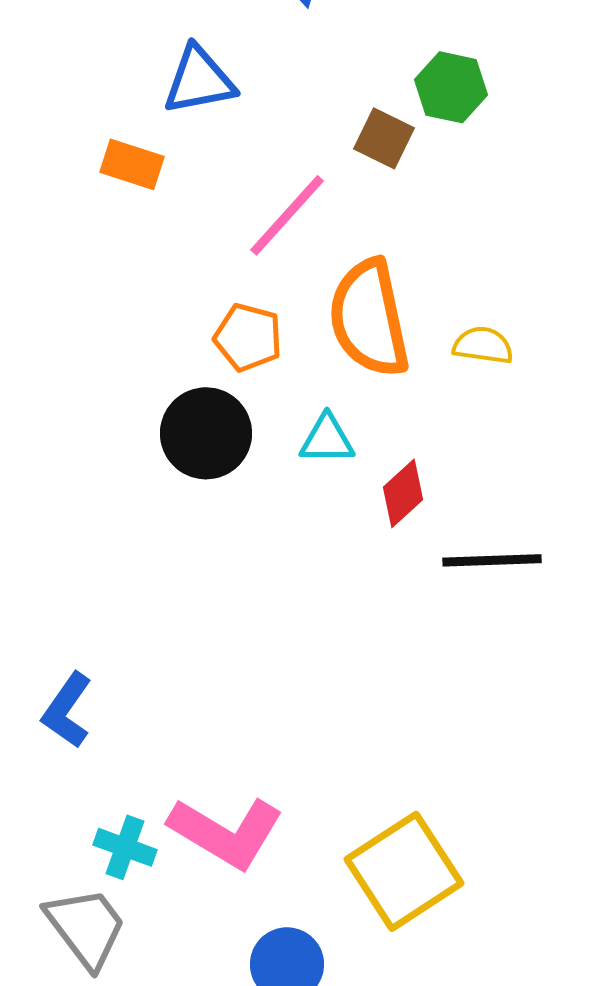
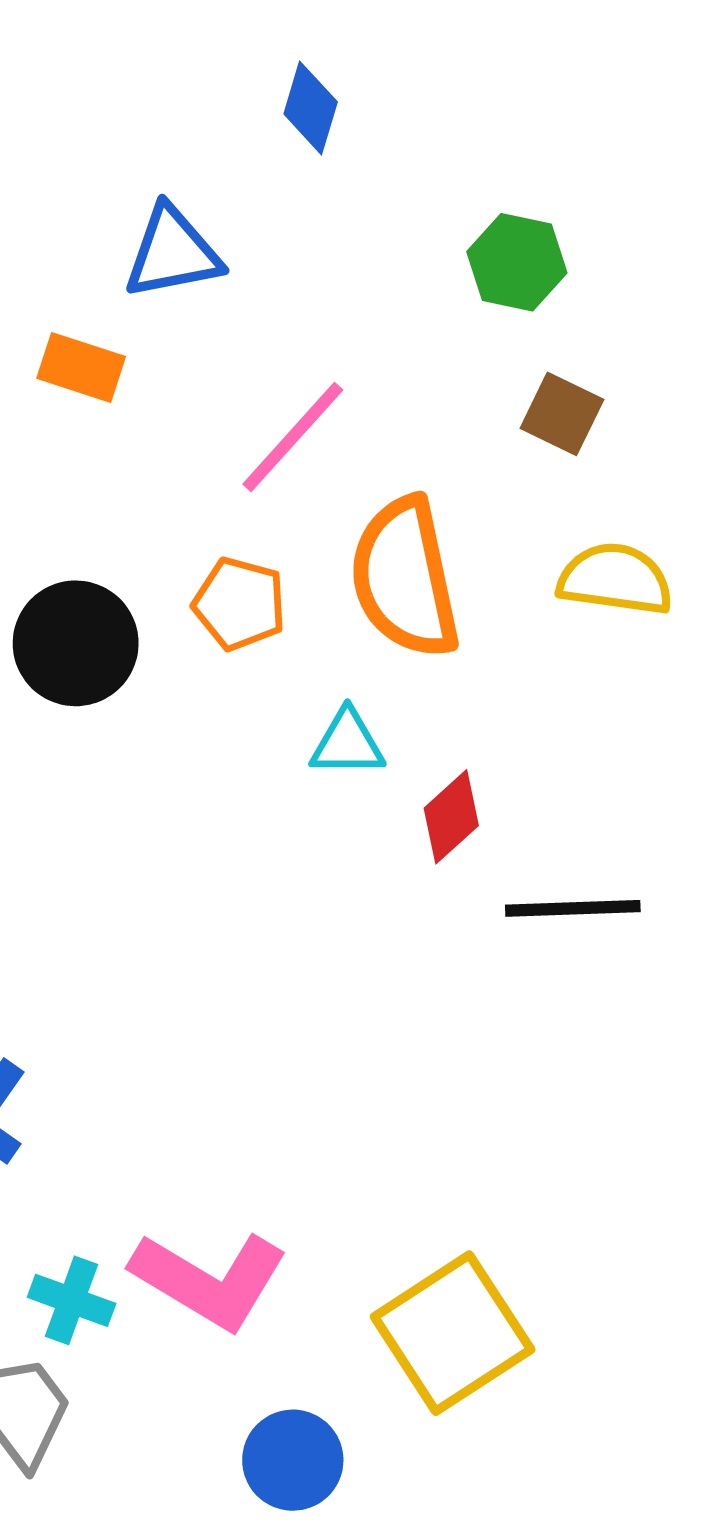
brown square: (384, 138) -> (562, 414), moved
yellow semicircle: (483, 345) -> (615, 579), moved, size x1.4
black circle: (206, 433) -> (76, 643), moved

